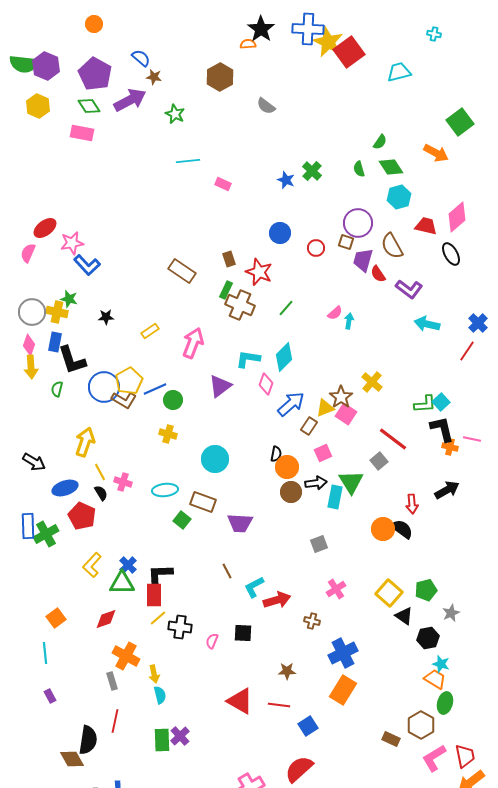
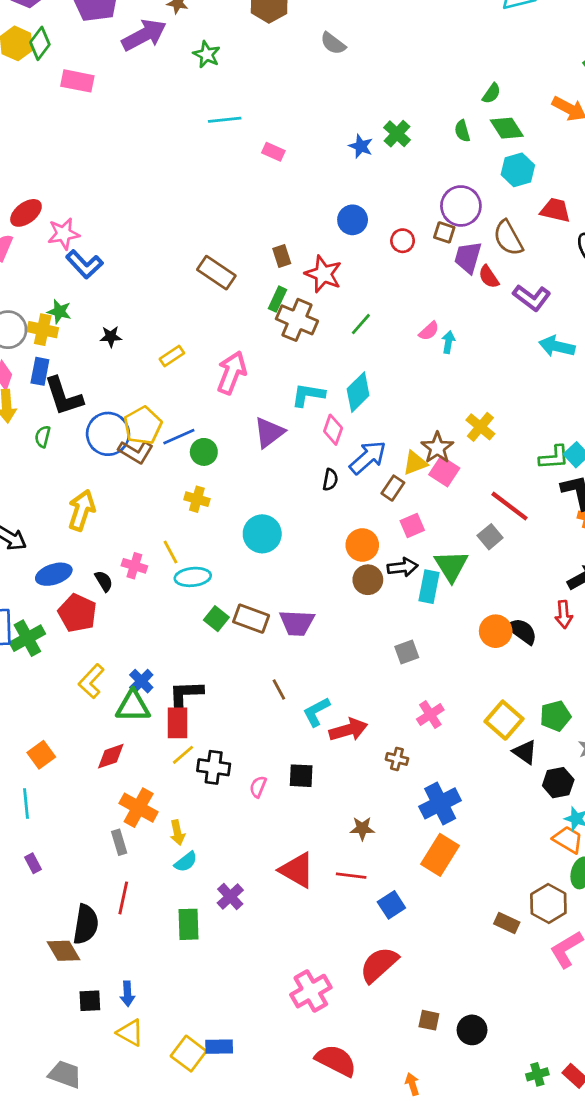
green diamond: (89, 106) -> (40, 43), moved, turned 70
black semicircle: (276, 454) -> (330, 480), moved
yellow line: (100, 472) -> (171, 552), moved
brown rectangle: (203, 502) -> (251, 619), moved
red arrow: (412, 504) -> (564, 614), moved
cyan semicircle: (160, 695) -> (186, 862), turned 66
purple cross: (180, 736) -> (230, 897), moved

